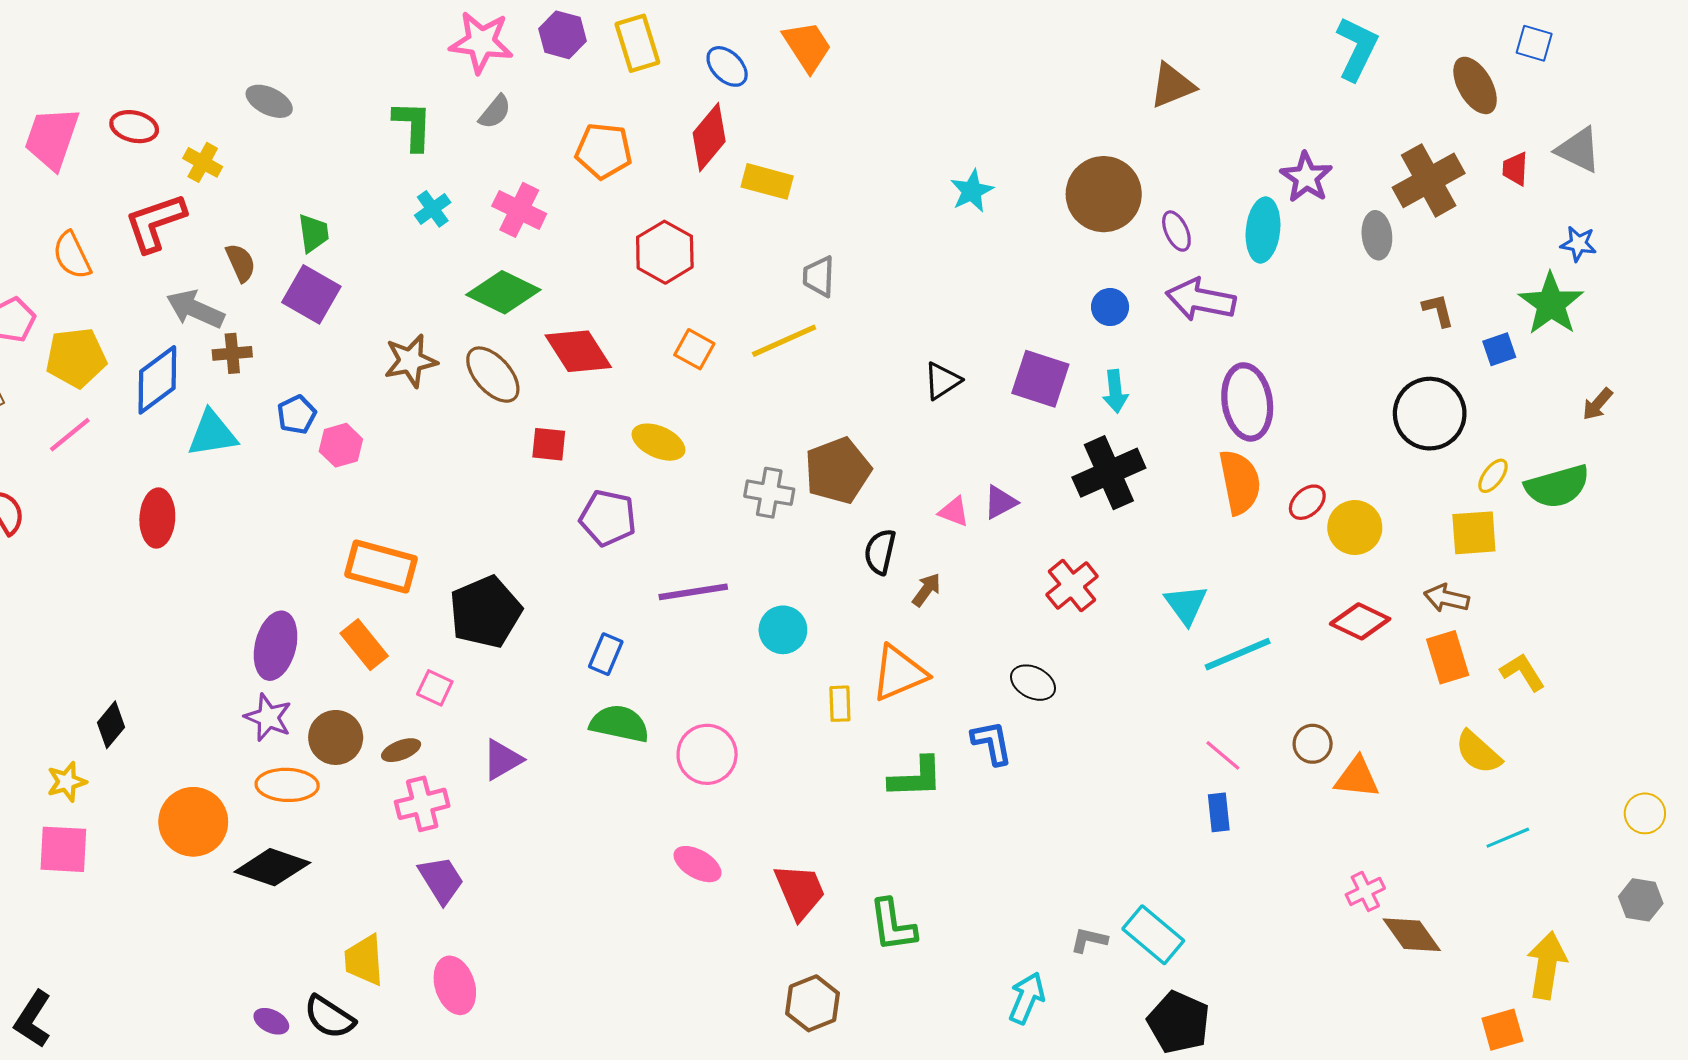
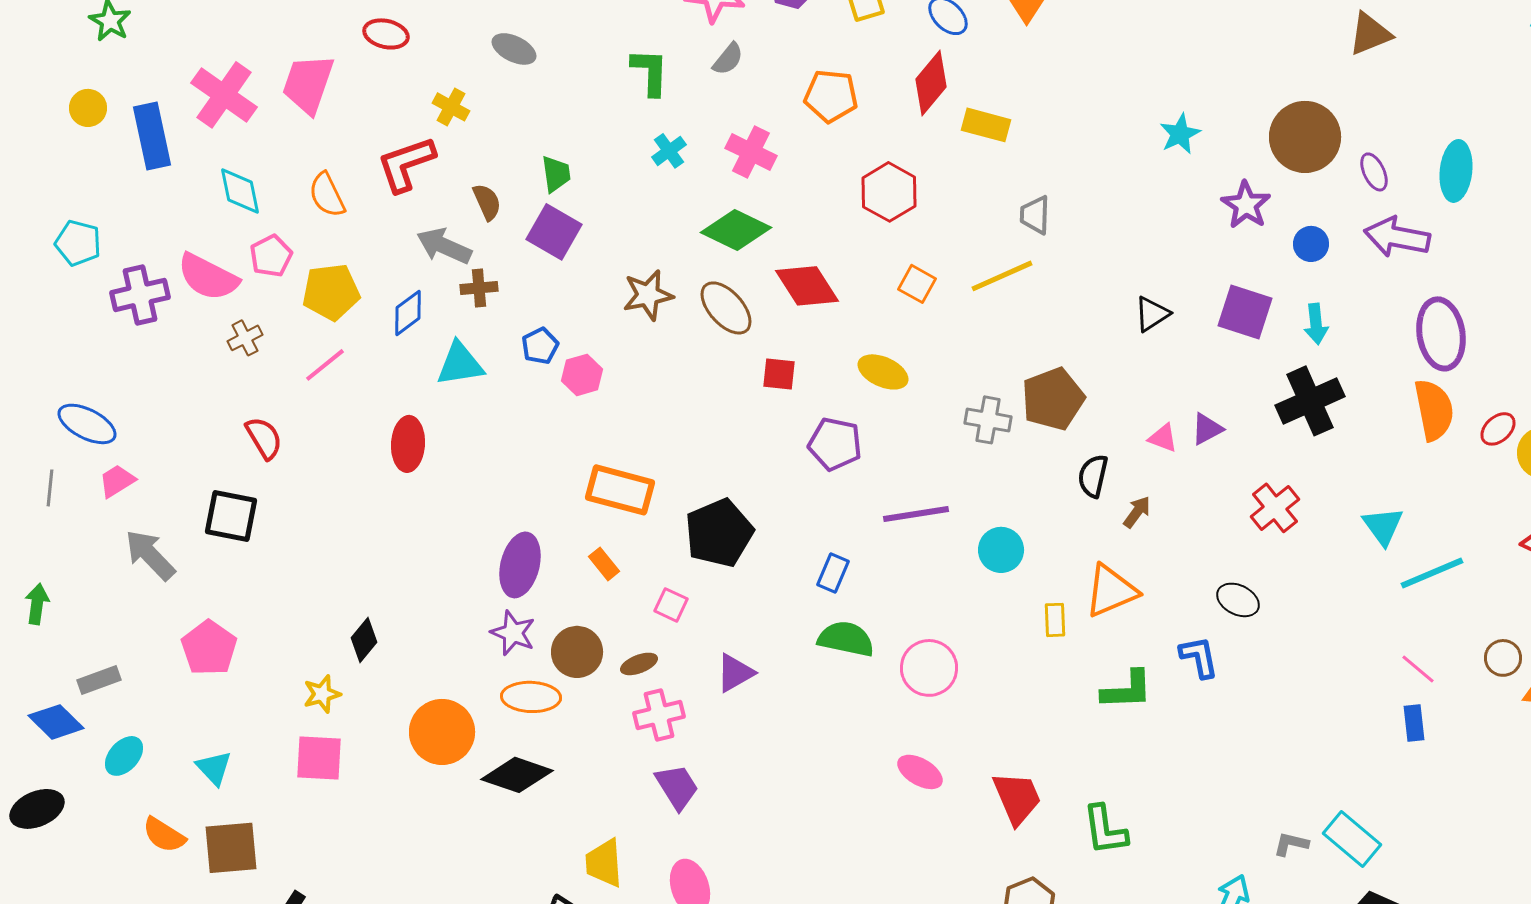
red ellipse: (134, 127) -> (386, 34), moved
purple star: (1306, 177) -> (1246, 205), moved
blue diamond: (157, 380) -> (408, 313), size x0.7
orange rectangle: (364, 645) -> (604, 564), size x0.7

